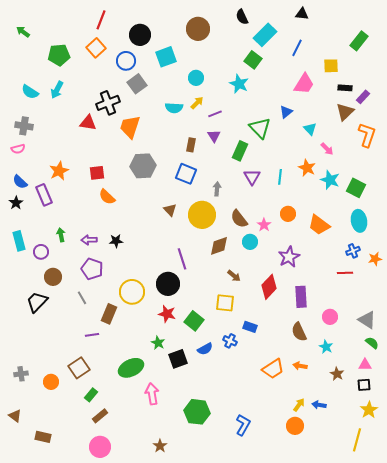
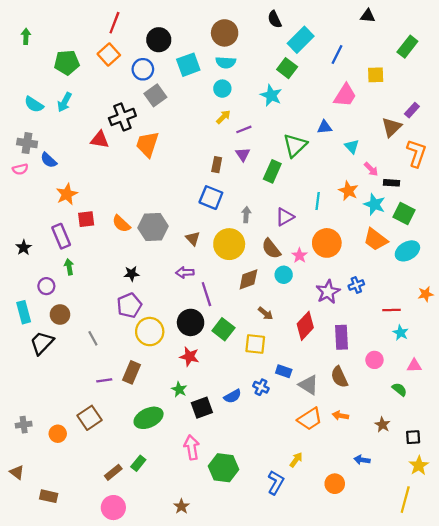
black triangle: (302, 14) -> (368, 16), moved
green arrow: (23, 32) -> (26, 36), turned 56
black rectangle: (345, 88) -> (392, 183), moved
cyan semicircle: (174, 108) -> (226, 62), moved
blue triangle: (286, 112) -> (325, 127), turned 32
green triangle: (260, 128) -> (295, 145), turned 30
gray hexagon: (143, 166) -> (153, 227), moved
red square: (97, 173) -> (86, 219), moved
purple triangle: (252, 177) -> (285, 217), moved, turned 30
blue semicircle: (20, 182) -> (49, 160), moved
purple rectangle: (44, 195) -> (61, 236), moved
black star: (16, 203) -> (24, 248), moved
orange circle: (288, 214) -> (327, 243), size x1.6
cyan ellipse: (359, 221) -> (407, 251), turned 70
orange trapezoid: (319, 225) -> (376, 240), moved
purple arrow: (89, 240) -> (185, 272), moved
cyan rectangle: (19, 241) -> (24, 312), moved
blue cross: (353, 251) -> (356, 285), moved
purple pentagon: (92, 269) -> (129, 305), moved, turned 30
brown rectangle: (109, 314) -> (132, 372), moved
gray triangle: (367, 320) -> (309, 385), moved
green square: (194, 321) -> (223, 329), moved
green semicircle: (372, 343) -> (399, 389), moved
cyan star: (326, 347) -> (401, 333), moved
pink triangle: (365, 365) -> (414, 366), moved
pink arrow: (152, 394) -> (192, 447), moved
green rectangle: (91, 395) -> (138, 463), moved
yellow arrow: (299, 405) -> (296, 460), moved

